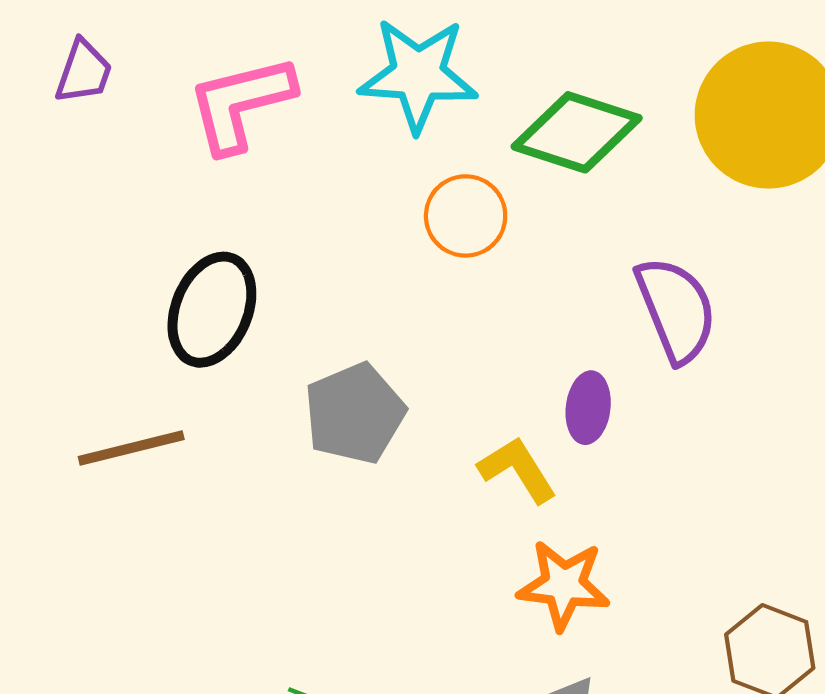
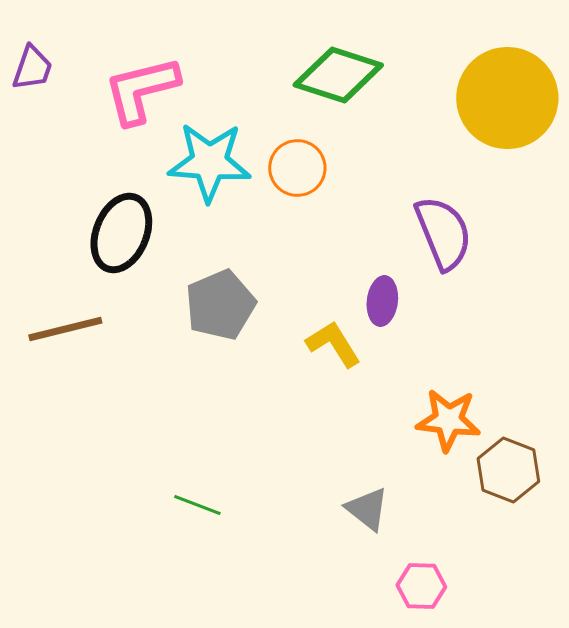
cyan star: (418, 75) -> (209, 162), moved
green diamond: (577, 132) -> (338, 75), moved
orange star: (564, 585) -> (448, 420), moved

